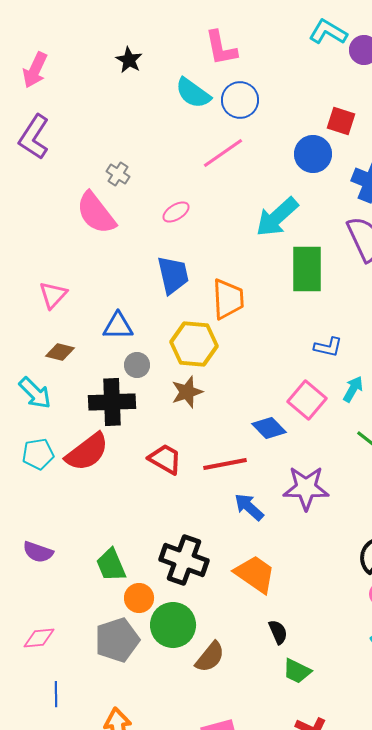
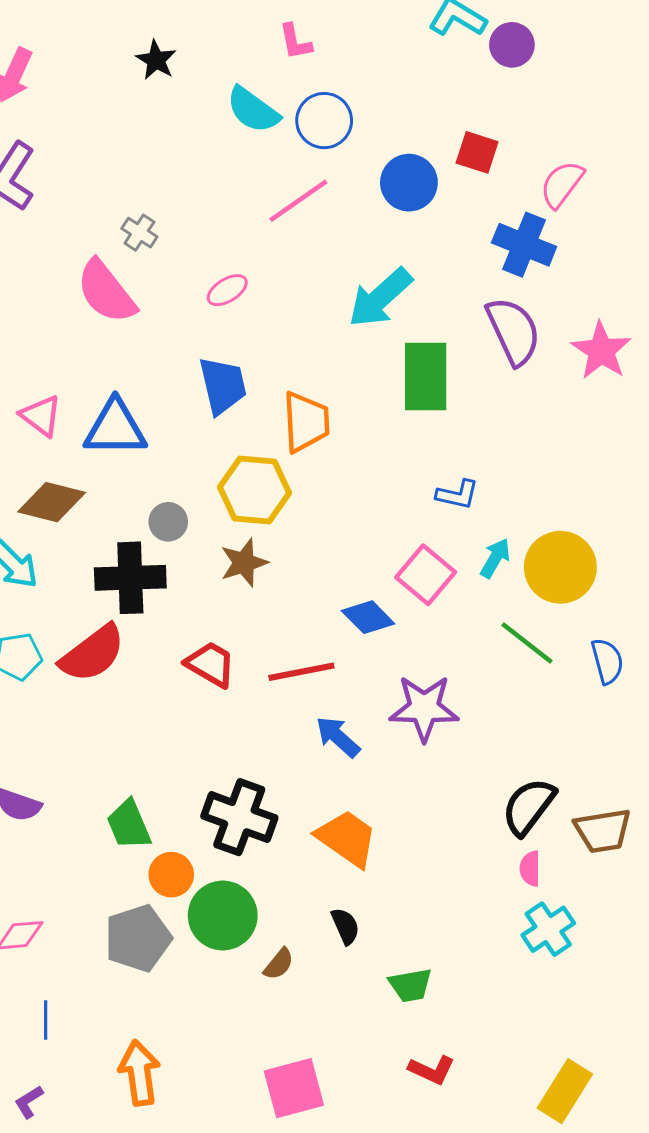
pink L-shape: (221, 48) -> (295, 42), size x0.7
blue circle: (313, 154) -> (409, 183), moved
pink triangle: (53, 295) -> (41, 416), turned -36
blue triangle: (118, 326) -> (115, 428), moved, size x1.4
brown diamond: (60, 352) -> (52, 502), size x1.5
black semicircle: (278, 632) -> (345, 926), moved
brown semicircle: (210, 657) -> (279, 964), size x0.7
green trapezoid: (297, 671) -> (410, 985), turned -36

